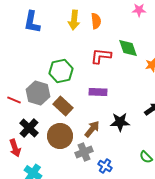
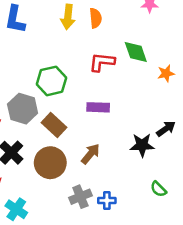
black star: (120, 122) -> (142, 145), moved
gray cross: (84, 152) -> (80, 197), moved
blue cross: (105, 166) -> (107, 200), turned -32

